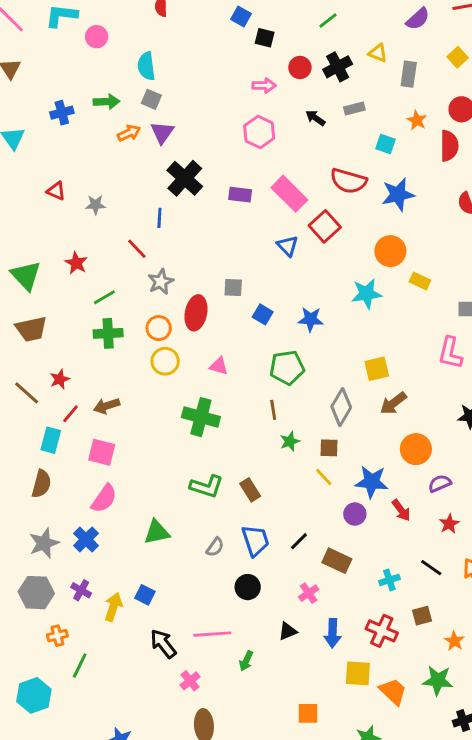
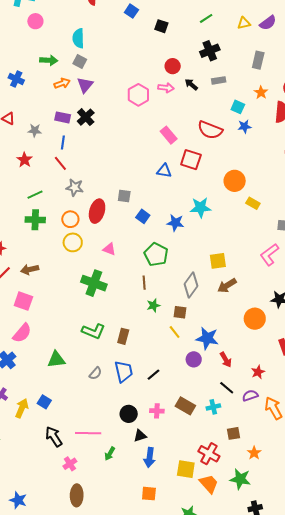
blue square: (241, 16) -> (131, 11), moved
pink circle: (97, 37) -> (35, 21), moved
yellow triangle: (378, 53) -> (244, 23), moved, turned -40
red circle: (300, 67) -> (173, 66), moved
pink arrow: (264, 86) -> (166, 88), moved
blue cross: (62, 113) -> (16, 79), moved, turned 35
pink hexagon: (259, 132) -> (138, 95), moved
black cross: (185, 178) -> (86, 117), moved, size x0.7
pink rectangle: (289, 194) -> (169, 135), size x0.7
purple rectangle: (240, 195) -> (63, 117), moved
blue star: (398, 195) -> (244, 126), moved, size x0.6
blue line: (159, 218) -> (63, 142), moved
red square: (325, 226) -> (191, 160), turned -35
blue triangle: (287, 246) -> (164, 171), turned -42
red star: (76, 263) -> (25, 160), moved
gray star: (161, 282) -> (75, 187), turned 30
cyan star: (367, 294) -> (201, 207), moved
pink L-shape: (450, 353) -> (269, 255), turned 35
green pentagon: (287, 368) -> (156, 254), turned 30
orange circle: (416, 449) -> (255, 319), moved
purple semicircle: (440, 483) -> (250, 396), moved
brown rectangle: (250, 490) -> (123, 336), turned 42
brown rectangle: (337, 561) -> (185, 406), moved
black line: (431, 568) -> (227, 388), moved
black circle: (248, 587) -> (129, 414), moved
pink cross: (309, 593) -> (157, 411), turned 32
red cross: (382, 631) -> (209, 454), moved
blue arrow: (333, 633) -> (150, 457), moved

